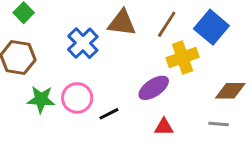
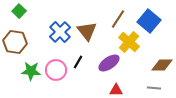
brown triangle: (122, 23) -> (87, 31), moved, turned 45
yellow cross: (183, 58) -> (129, 42), turned -30
black line: (109, 114) -> (78, 62), moved, turned -32

